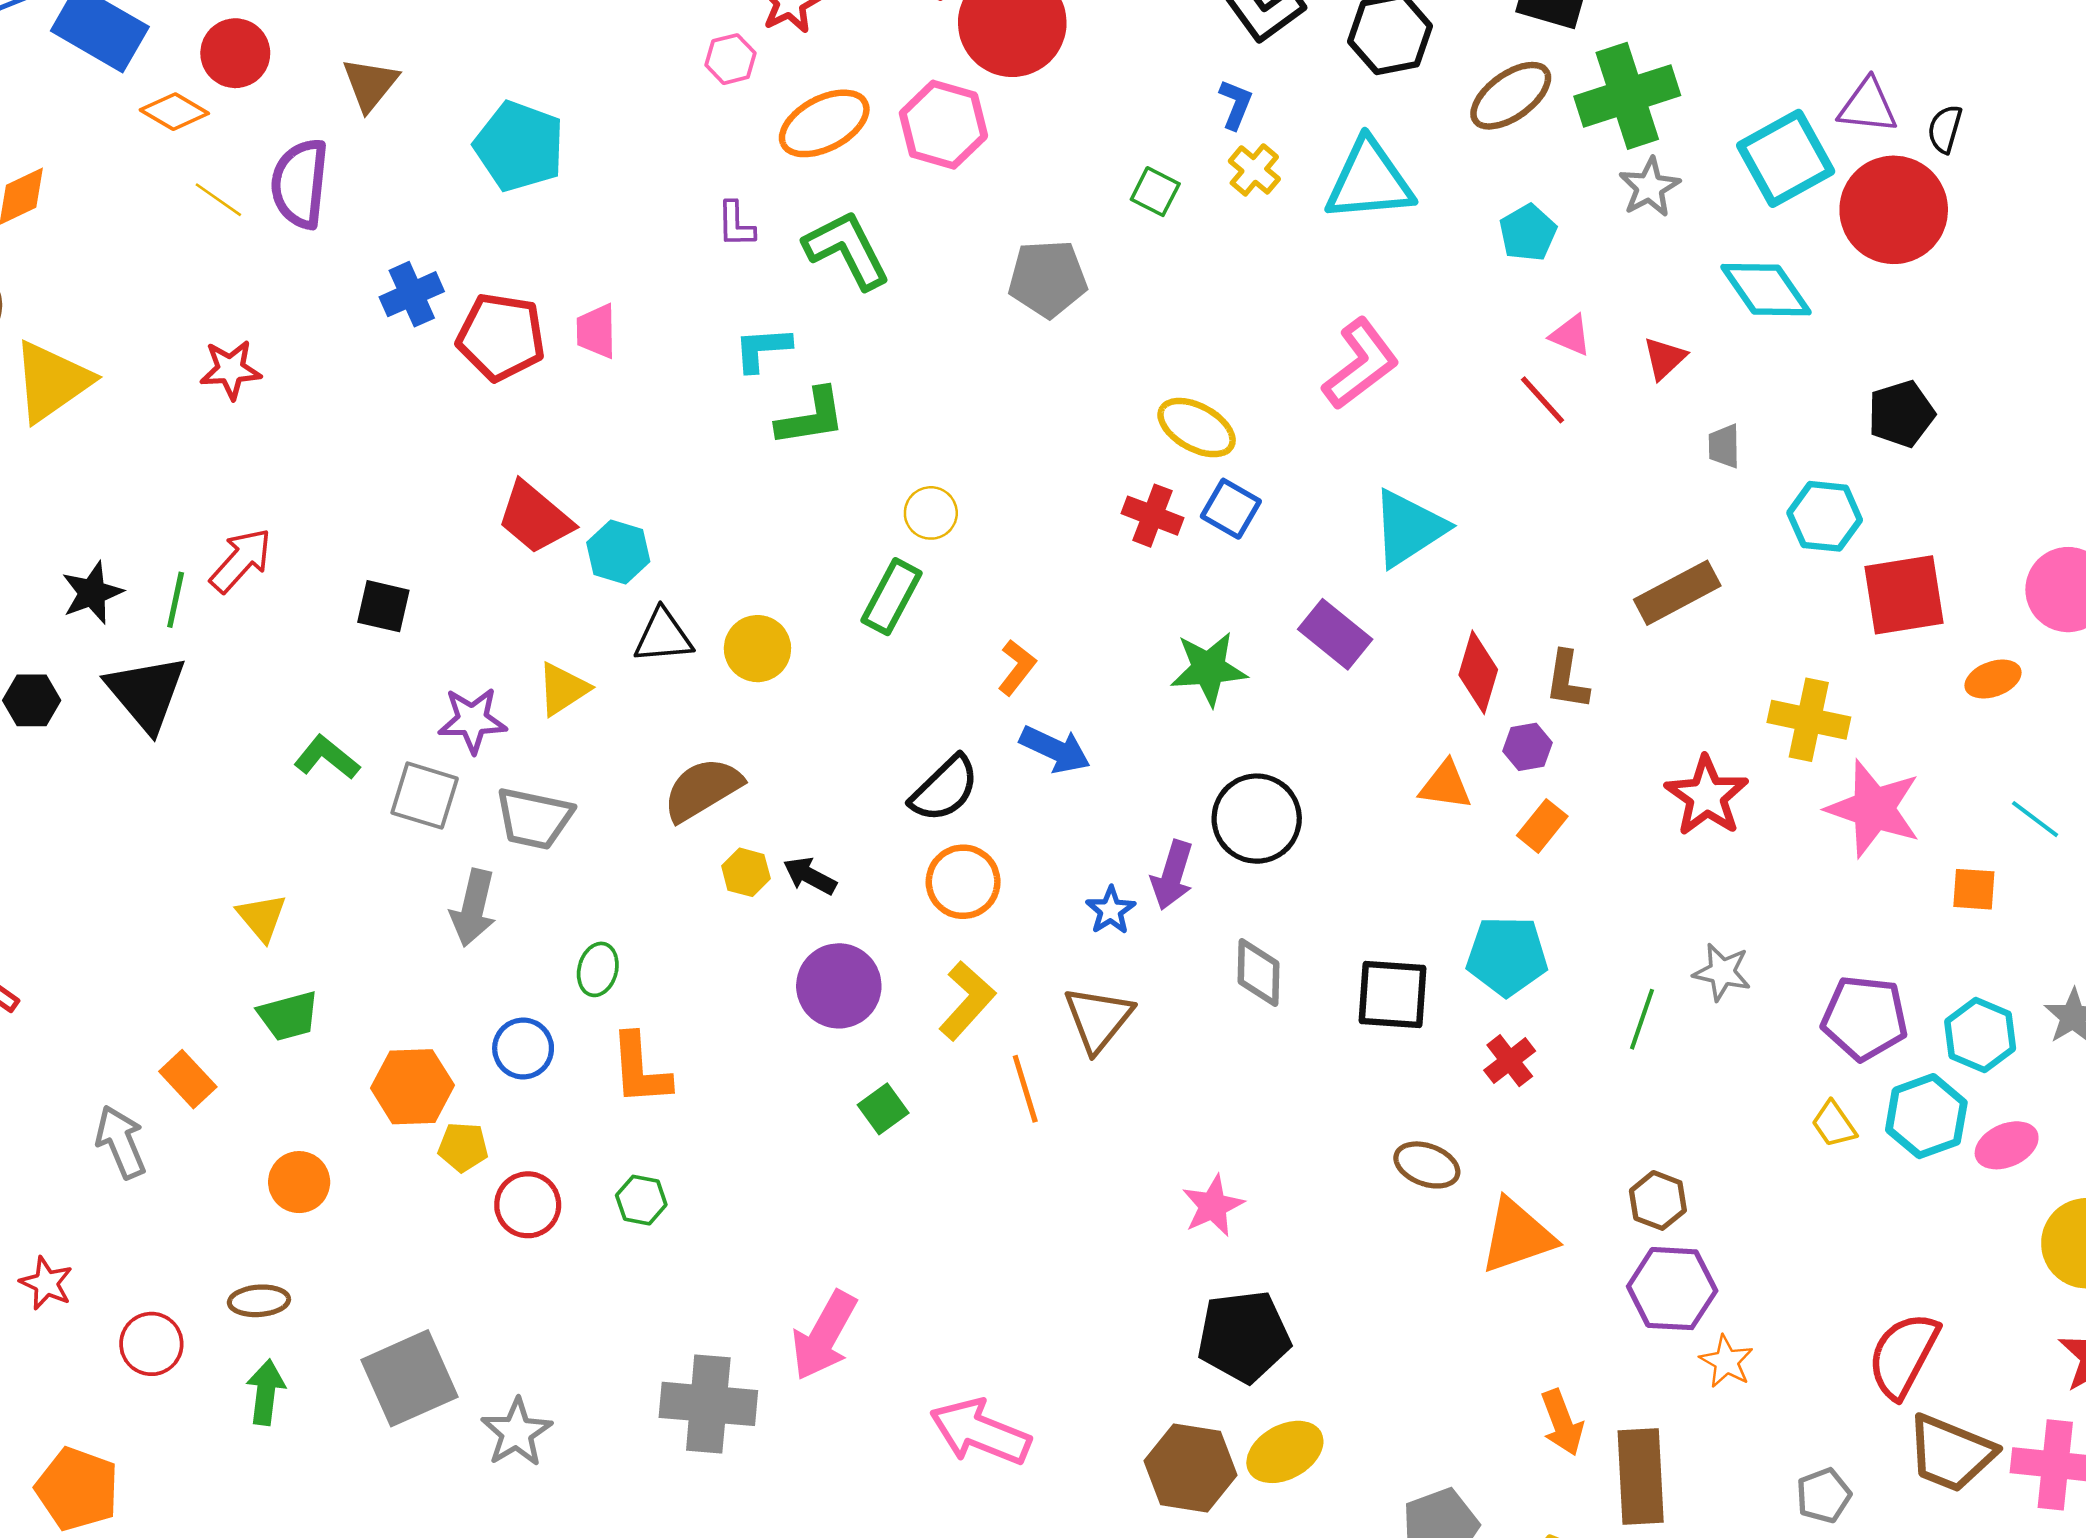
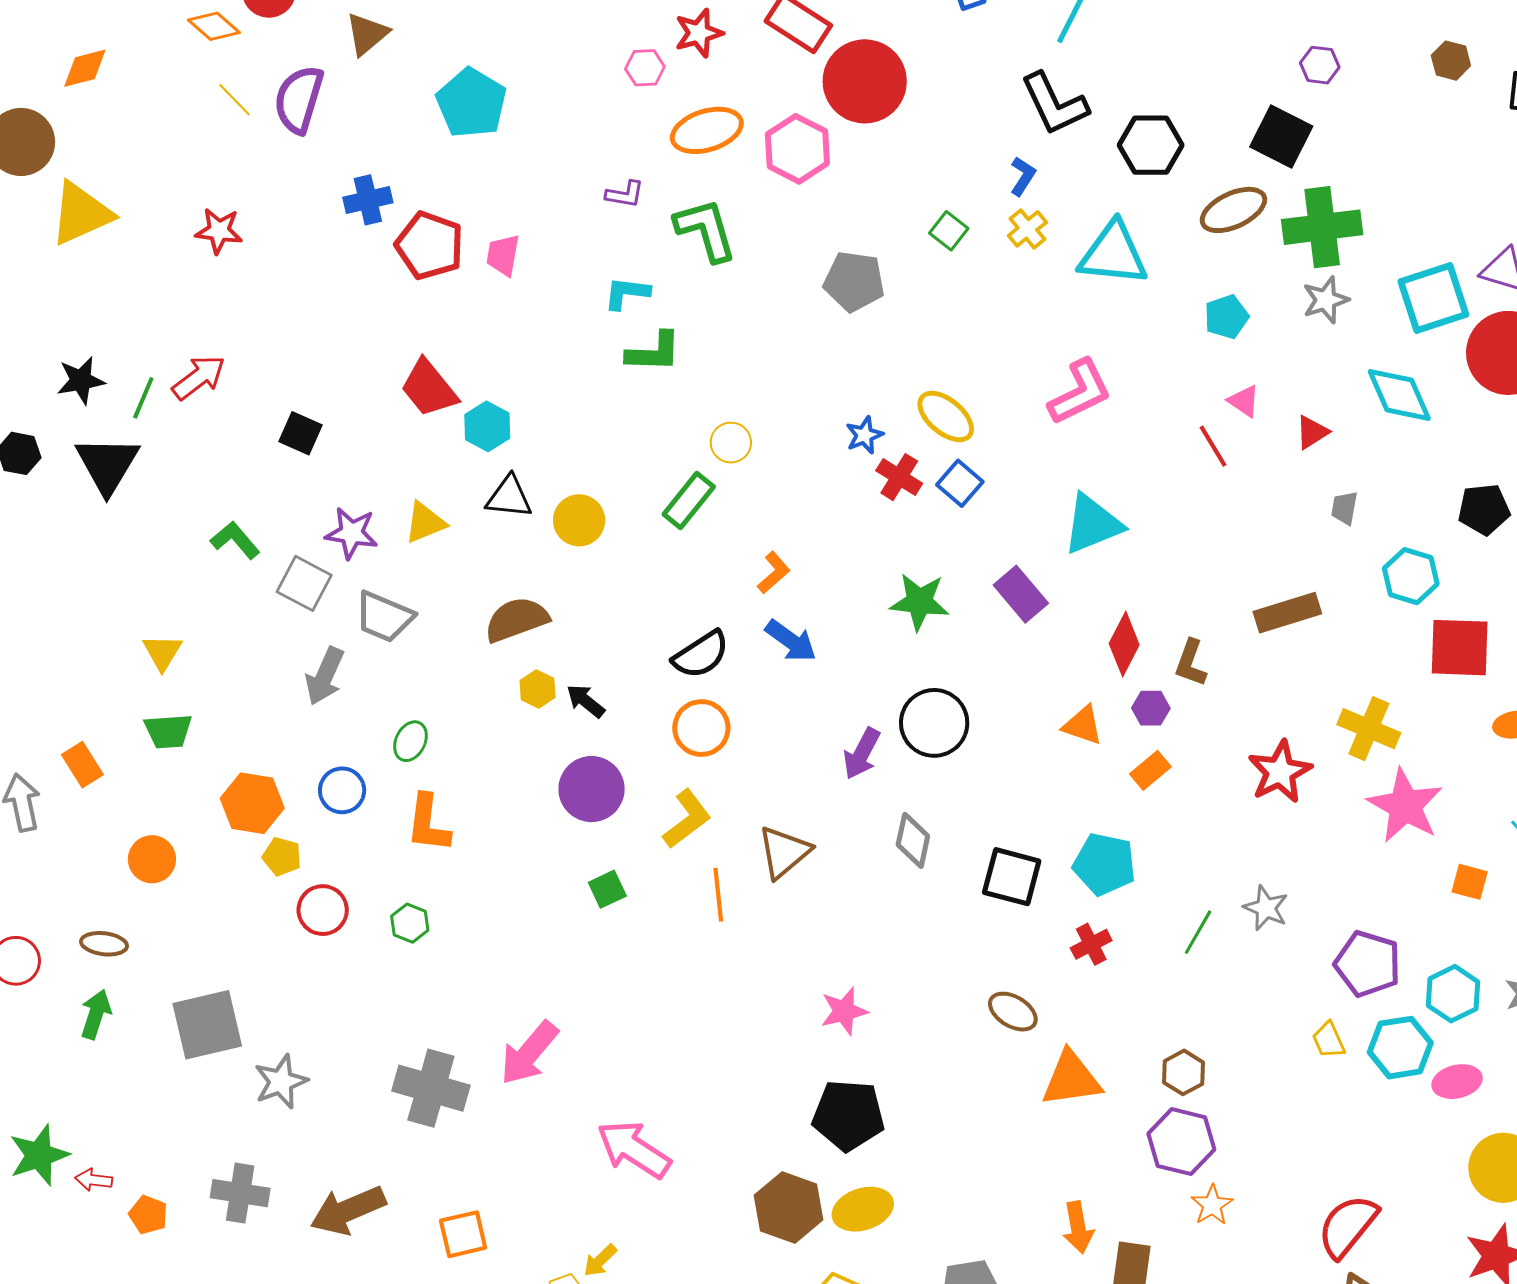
purple L-shape: (736, 224) -> (625, 194), turned -90
blue star: (1111, 910) -> (864, 435), moved

